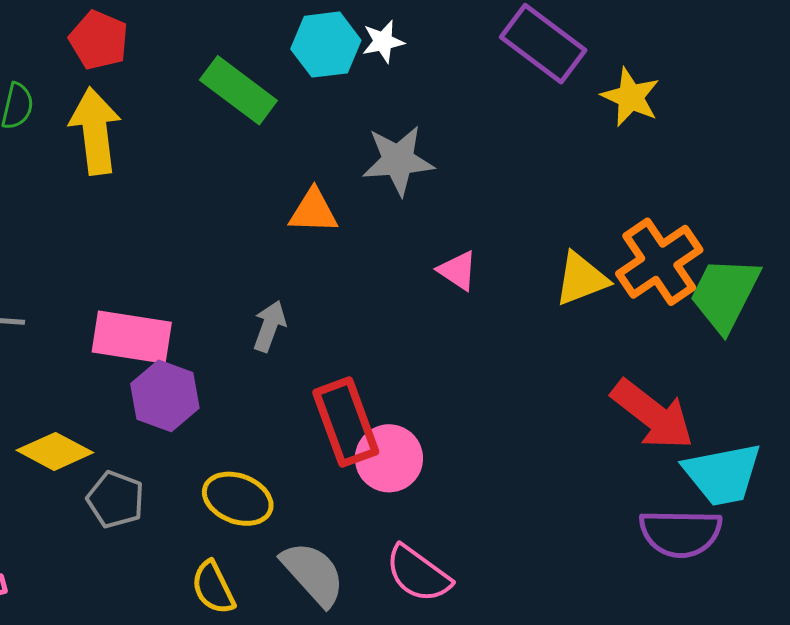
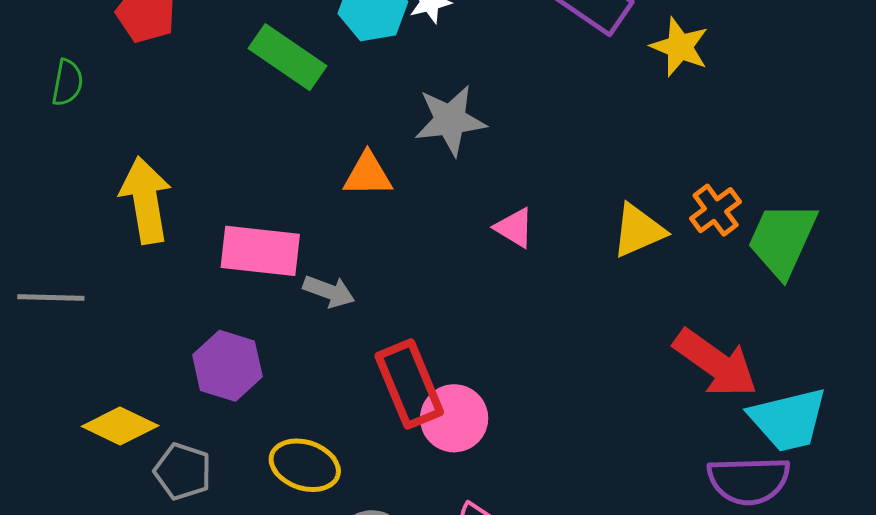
yellow arrow: (95, 131) -> (146, 200), moved
orange cross: (659, 262) -> (716, 210), size x0.6
gray arrow: (270, 326) -> (329, 291), turned 93
pink rectangle: (132, 337) -> (260, 251), moved

